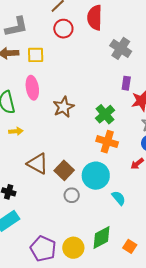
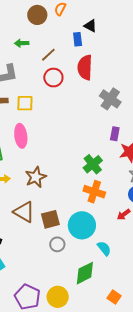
brown star: (64, 107) -> (36, 177), moved
brown square: (64, 170) -> (50, 219), turned 30
green diamond: (102, 237) -> (85, 273), moved

